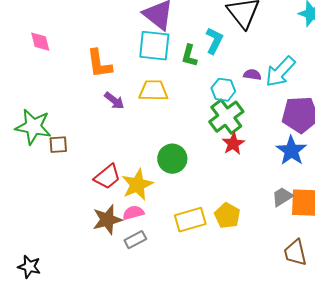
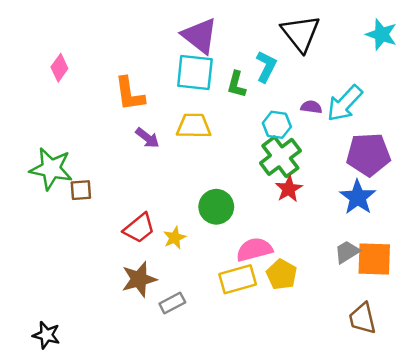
pink diamond: (40, 42) -> (59, 68), turned 50
yellow star: (137, 185) -> (175, 238), size x0.6
pink semicircle: (133, 213) -> (254, 250), moved, size x1.4

